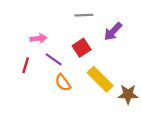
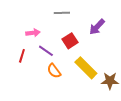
gray line: (84, 15) -> (62, 13), moved

